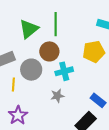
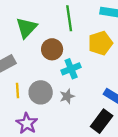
green line: (56, 24) -> (69, 18), moved
gray circle: (31, 70) -> (41, 92), moved

